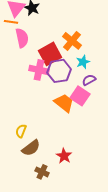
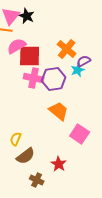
pink semicircle: (22, 38) -> (17, 46), turned -108
red square: (50, 54) -> (30, 56), moved, turned 30
purple semicircle: (89, 80) -> (84, 61), moved
pink square: (80, 96) -> (80, 134), moved

